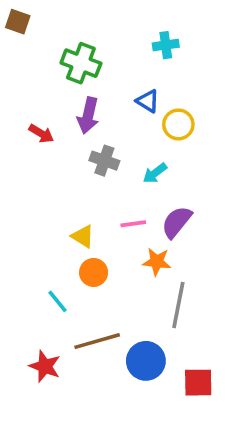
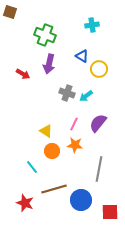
gray cross: (104, 161) -> (67, 93), moved
pink line: (133, 224) -> (74, 124), turned -56
orange star: (157, 262) -> (75, 145), moved

